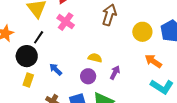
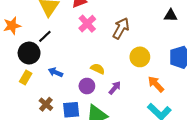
pink cross: (66, 22) -> (87, 24), moved
yellow circle: (142, 32) -> (140, 57), moved
blue arrow: (56, 69) -> (56, 72), turned -32

